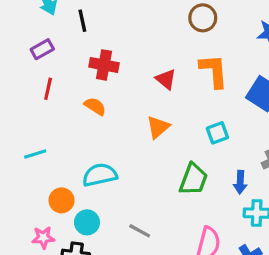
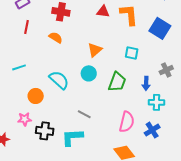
red triangle: (166, 79) -> (103, 11), moved, turned -32
cyan square: (217, 133) -> (132, 53), turned 32
cyan semicircle: (100, 175) -> (59, 80), turned 55
cyan circle: (87, 222) -> (89, 73), moved

